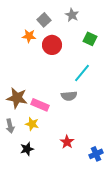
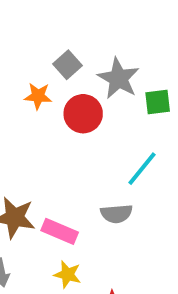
gray star: (72, 15) -> (118, 78), moved, size x1.5
green square: (90, 39) -> (158, 102), turned -32
yellow star: (32, 124) -> (67, 274), moved

